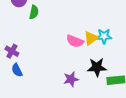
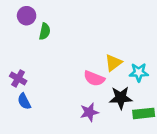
cyan star: (104, 36) -> (139, 72), moved
pink semicircle: (75, 41) -> (94, 78), moved

